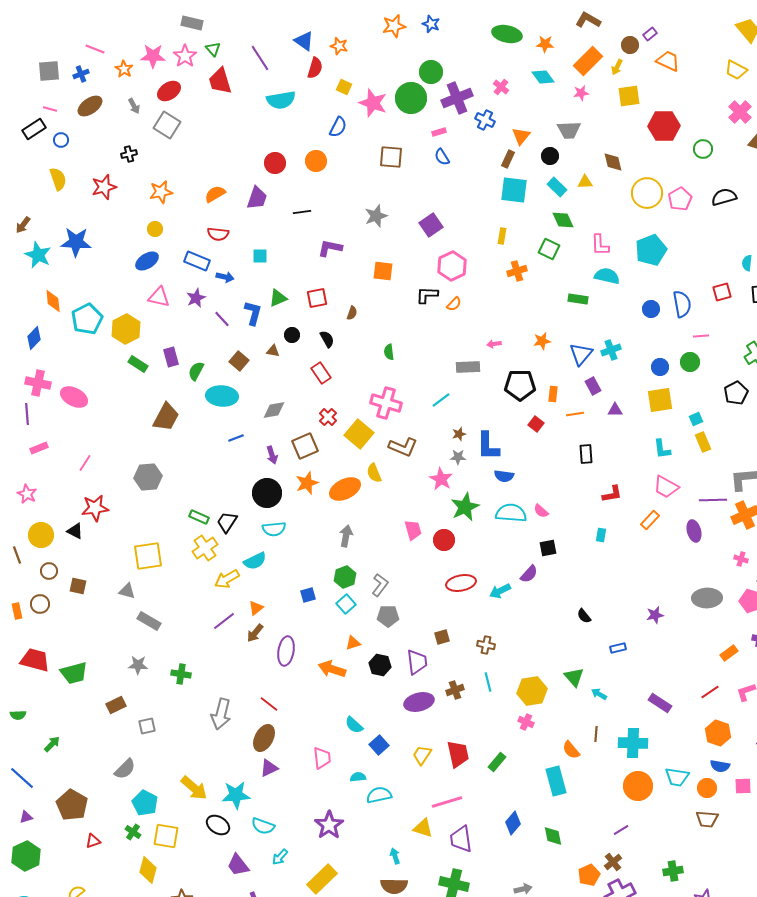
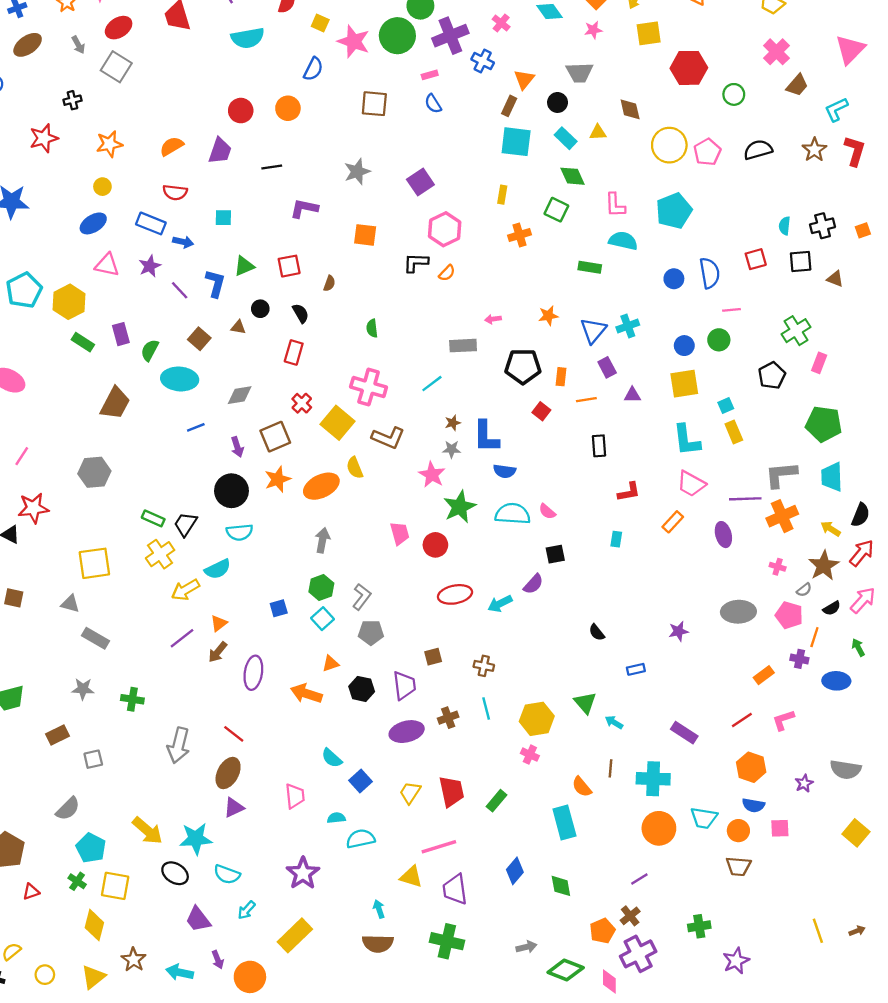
red rectangle: (321, 373) -> (294, 352), turned 50
cyan L-shape: (662, 449) -> (687, 440), size x1.4

